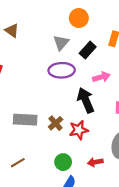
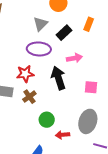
red star: (79, 130) -> (25, 74), moved
green circle: (63, 162) -> (47, 120), moved

